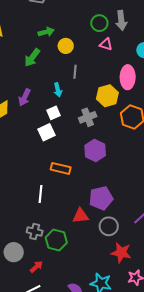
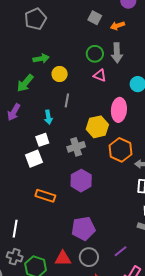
purple arrow: (25, 97) -> (14, 112), moved
white line: (41, 194) -> (15, 229), moved
red triangle: (81, 216) -> (63, 258), moved

